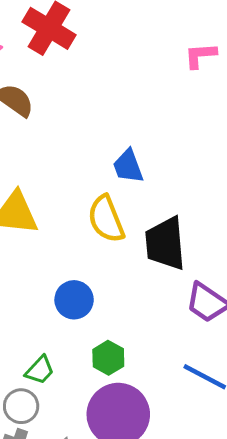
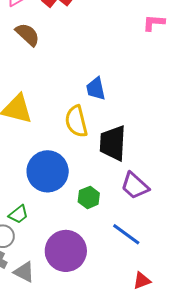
blue circle: (74, 300) -> (48, 171), size x1.6
green hexagon: (108, 358) -> (89, 197), moved

